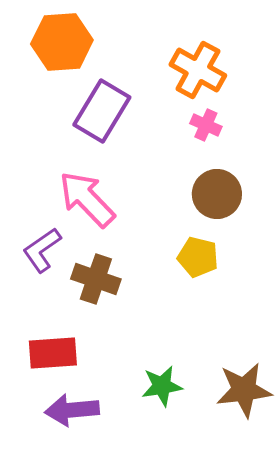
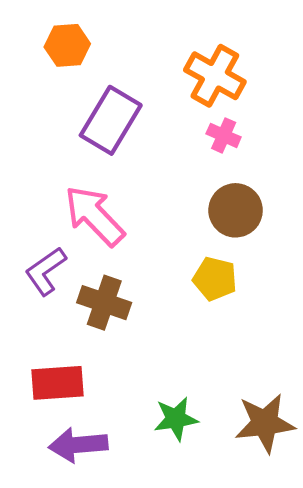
orange hexagon: (62, 42) -> (67, 45), size x0.7

